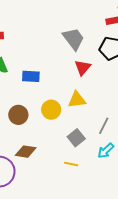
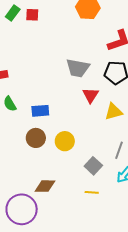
gray trapezoid: (74, 39) -> (78, 68), turned 145
yellow triangle: (77, 100) -> (114, 112), moved
brown circle: (18, 115) -> (36, 138), moved

